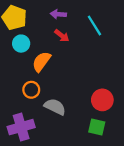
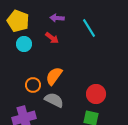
red arrow: (62, 36) -> (52, 38), moved
orange semicircle: (41, 62) -> (54, 76), moved

